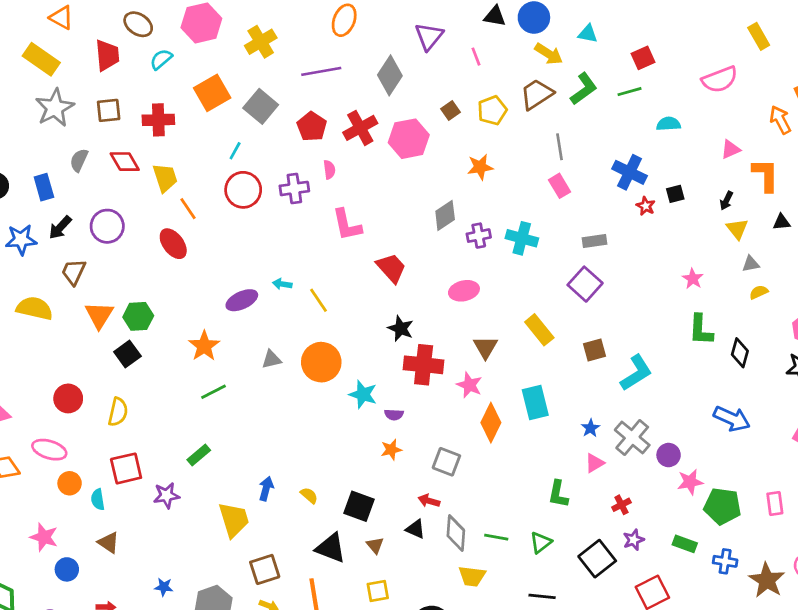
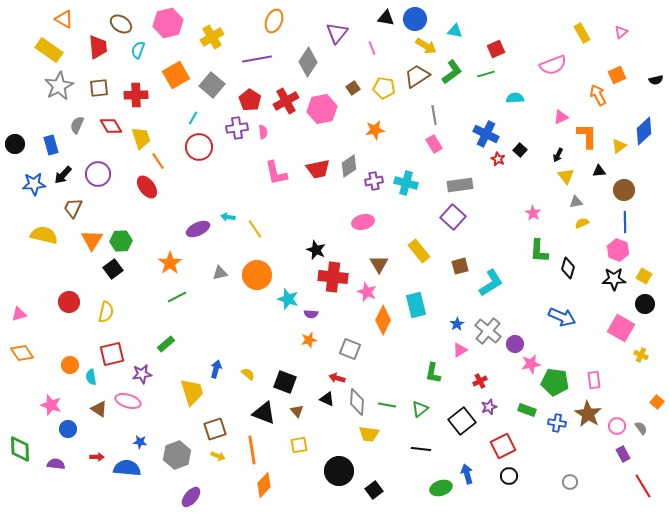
cyan semicircle: (161, 59) -> (138, 50), turned -30
yellow pentagon: (492, 110) -> (384, 88), turned 30
purple cross: (294, 188) -> (237, 128), moved
black square: (675, 194) -> (520, 150), turned -32
gray rectangle: (595, 241) -> (460, 185), size x1.4
red trapezoid: (391, 268) -> (318, 169), moved, turned 120
pink ellipse: (49, 450) -> (128, 401), moved
brown star: (767, 580) -> (588, 414), moved

